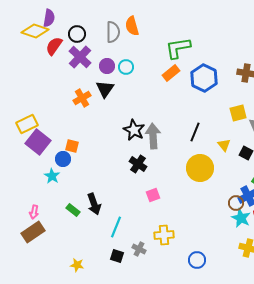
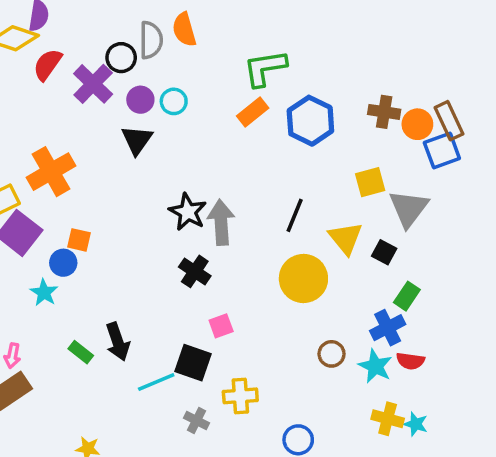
black circle: (77, 34) -> (121, 58), moved
orange cross: (82, 98) -> (51, 172), moved, size x1.5
yellow triangle: (224, 145) -> (346, 238), size x1.5
brown circle: (236, 203) -> (332, 354), moved
cyan line: (116, 227) -> (156, 382), turned 45
black square: (117, 256) -> (193, 363), moved, size x1.5

